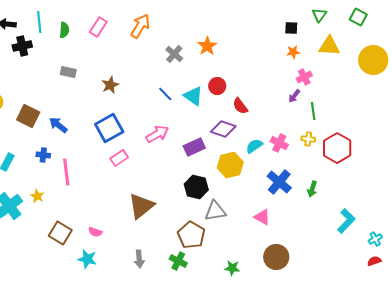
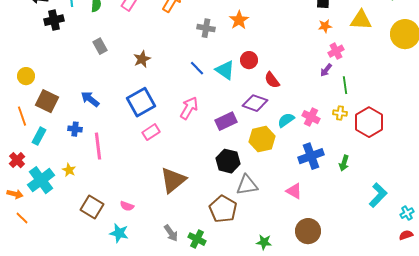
gray cross: (174, 54) -> (206, 28), turned -30
gray rectangle: (68, 72) -> (100, 46), turned 49
brown square: (28, 116) -> (47, 101), moved
pink arrow: (157, 134) -> (189, 108), turned -30
blue cross: (279, 182) -> (311, 156), turned 30
gray arrow: (139, 259) -> (171, 233), turned -30
green cross: (178, 261) -> (197, 239), moved

